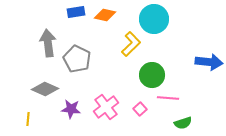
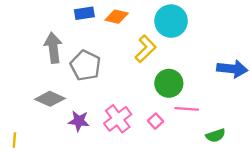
yellow line: (28, 119) -> (14, 140), moved
green semicircle: (183, 123) -> (216, 136), moved

